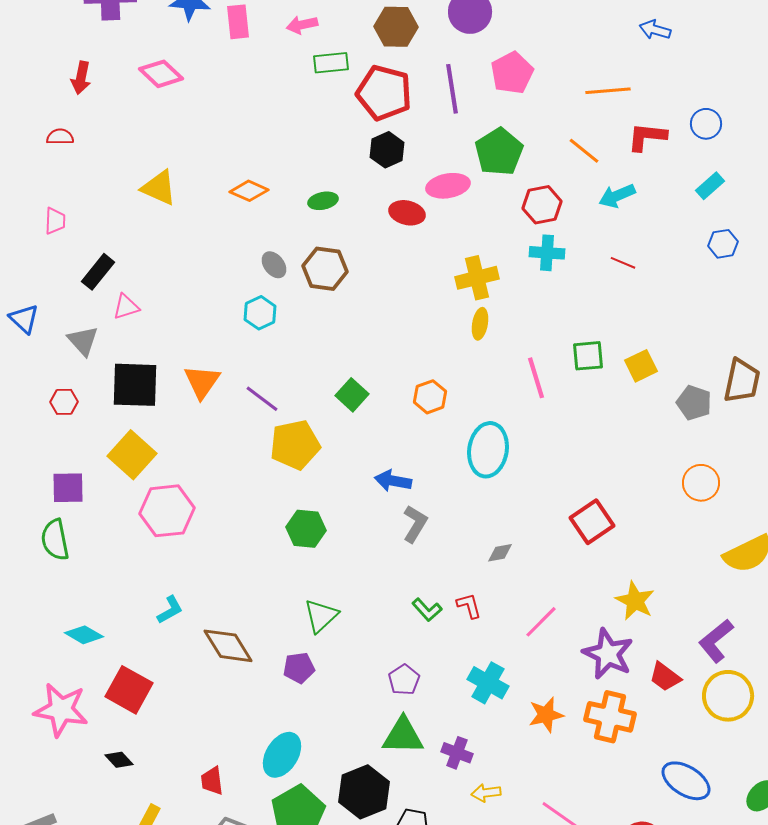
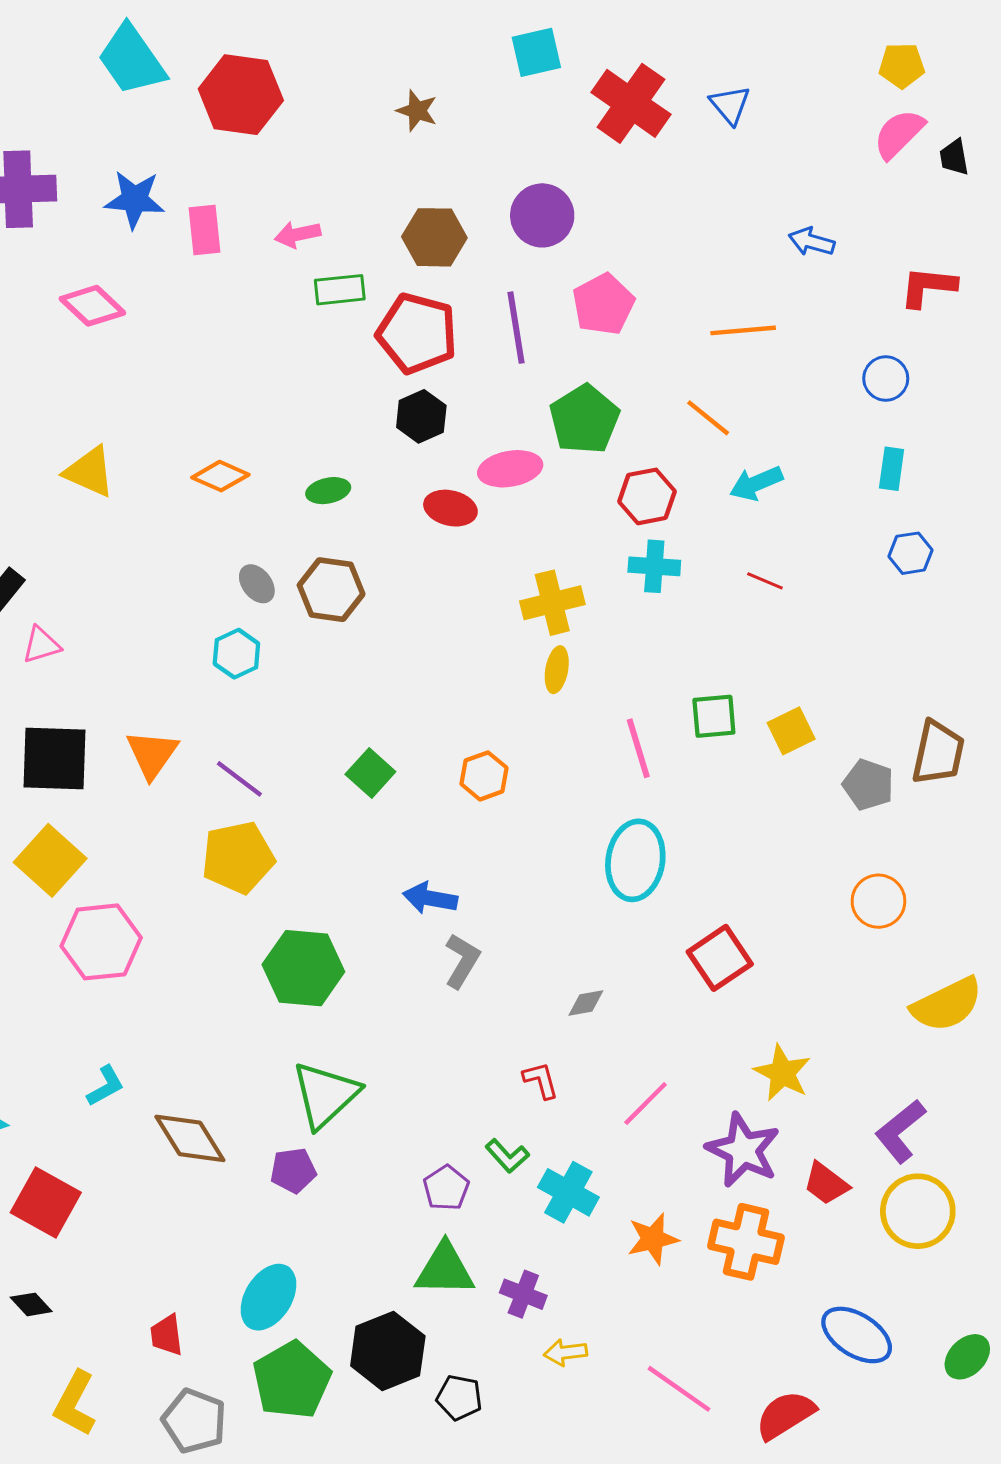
red L-shape: (647, 137) -> (928, 287), moved
cyan rectangle: (710, 186) -> (892, 469), turned -40
yellow pentagon: (295, 445) -> (238, 857), moved
cyan ellipse: (488, 450) -> (635, 860), moved
green hexagon: (306, 529) -> (303, 968), size x1.4
green L-shape: (427, 610) -> (507, 1156), moved
green triangle: (321, 616) -> (325, 1095), size x1.4

